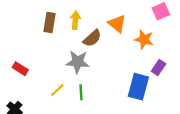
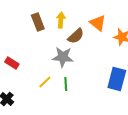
brown rectangle: (49, 23) -> (38, 22), turned -30

